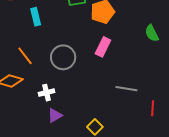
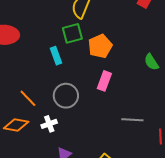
cyan rectangle: (36, 17) -> (56, 56), moved
white cross: (47, 93) -> (49, 124), moved

